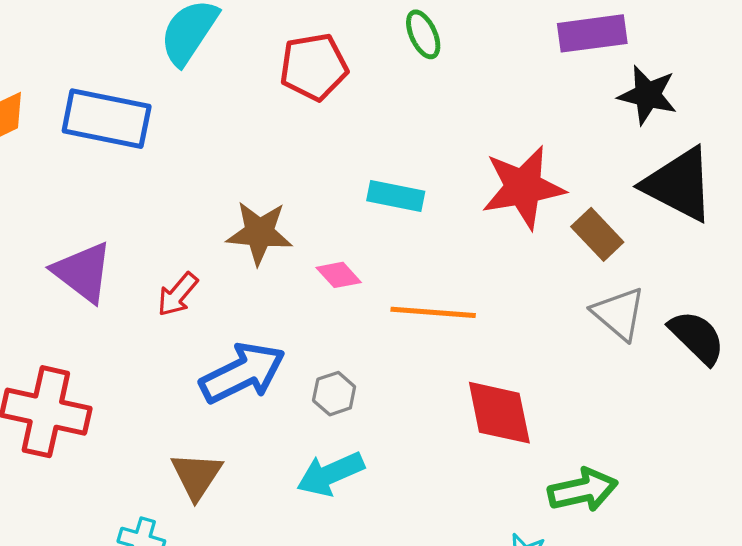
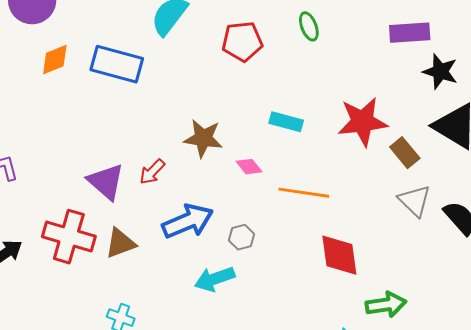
purple triangle: (83, 272) -> (106, 182), moved
cyan arrow: (330, 474) -> (215, 279), moved
brown triangle: (197, 476) -> (120, 243), moved, turned 32

